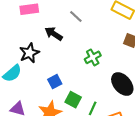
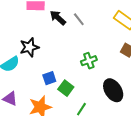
black arrow: (54, 34) -> (58, 18), moved
green square: (73, 100) -> (66, 88), moved

